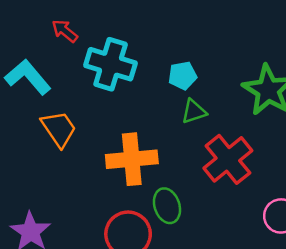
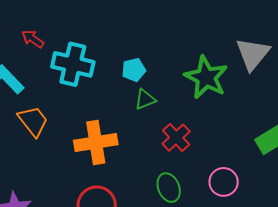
red cross: (228, 159) -> (176, 138), size x0.7
green ellipse: (167, 206) -> (169, 188), moved

